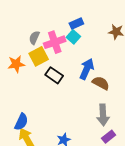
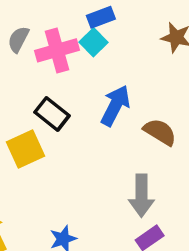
yellow square: (39, 56) -> (26, 149), moved
brown semicircle: (101, 83) -> (160, 132), moved

